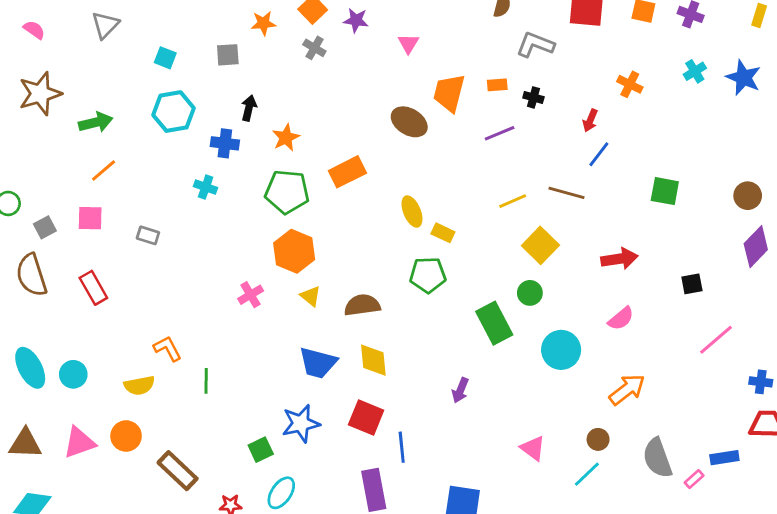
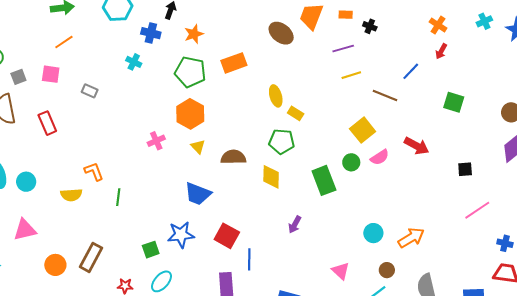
red arrow: (590, 120) -> (441, 51), moved
yellow line: (513, 201) -> (351, 75), moved
red arrow: (619, 259) -> (417, 146), turned 30
pink semicircle: (621, 319) -> (380, 157), moved
cyan circle: (561, 350) -> (373, 233), moved, size x0.7
yellow diamond: (373, 360) -> (271, 177), moved
orange circle: (126, 436) -> (55, 265), moved
brown rectangle: (178, 471) -> (91, 257), turned 68

